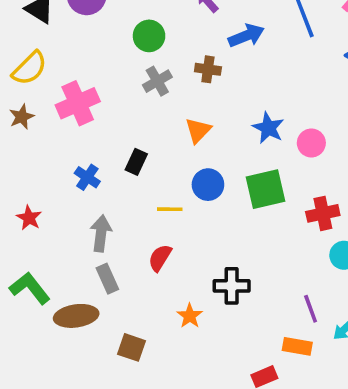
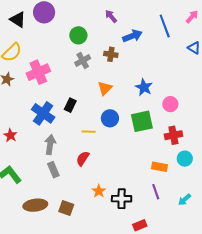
pink circle: (311, 143) -> (170, 104), moved
blue cross: (87, 177) -> (43, 113), size x1.6
black cross: (232, 286) -> (122, 199), moved
purple line: (311, 309) -> (156, 192), moved
brown ellipse: (76, 316) -> (35, 205), moved
orange rectangle: (297, 346) -> (160, 167), moved

